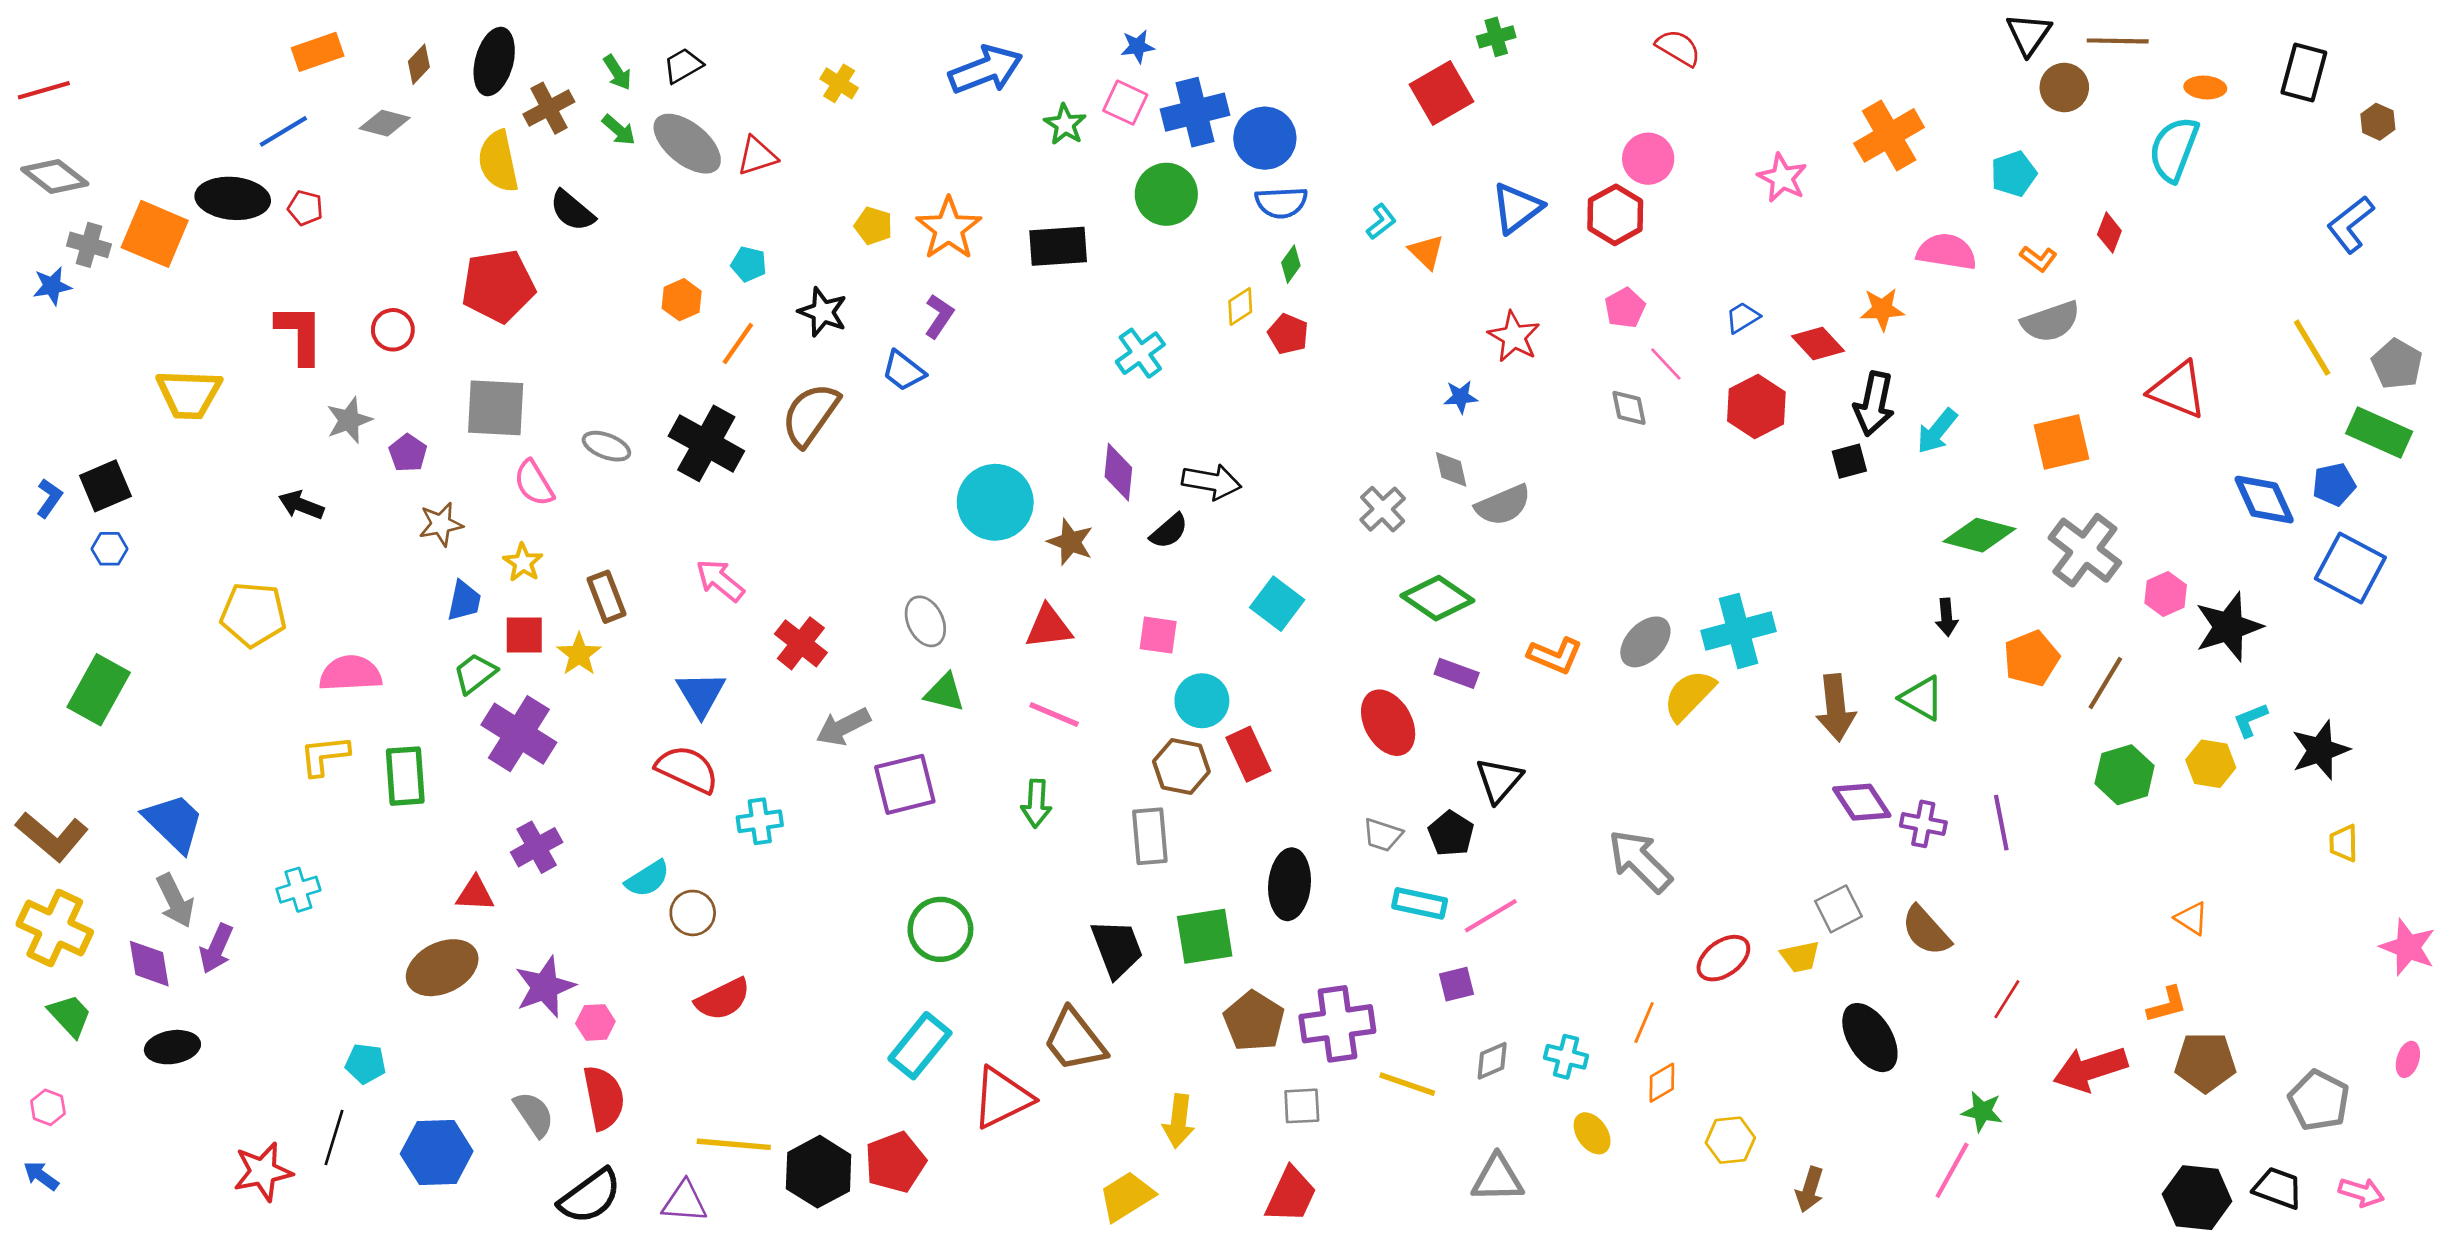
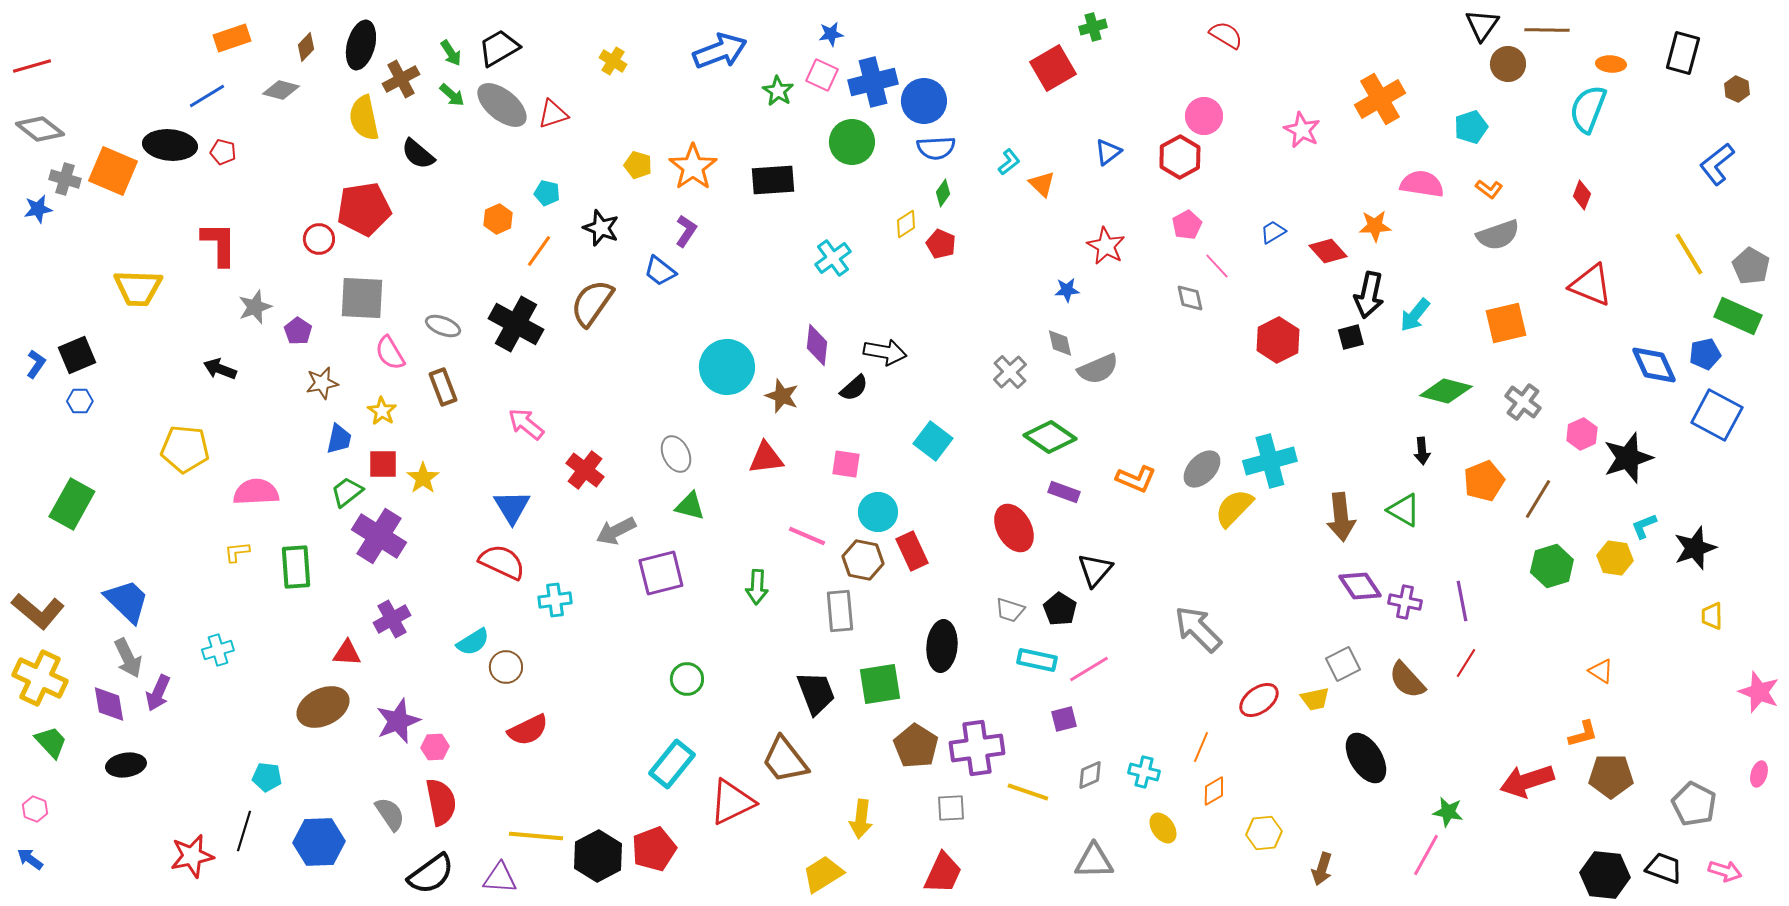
black trapezoid: (683, 66) -> (499, 48), size x1.4
blue triangle: (1517, 208) -> (1108, 152), size x0.7
red diamond: (2109, 233) -> (1582, 195), moved
red circle: (393, 330) -> (319, 239), moved
red hexagon: (1756, 406) -> (1278, 340), moved
gray cross: (2085, 550) -> (1523, 402), size x0.7
brown rectangle: (606, 597) -> (443, 387), moved
pink line: (1054, 714) -> (807, 536), moved
yellow L-shape: (324, 756) -> (237, 552), size x0.7
green circle: (940, 929) -> (687, 679), size x0.7
red line: (2007, 999) -> (1466, 663), moved

